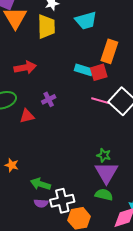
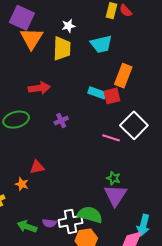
pink line: (100, 101) -> (111, 138), moved
red triangle: (27, 116) -> (37, 167), moved
green arrow: (40, 184) -> (27, 227), moved
green semicircle: (104, 195) -> (90, 215), moved, size x1.4

